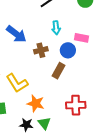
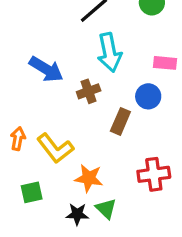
cyan arrow: (56, 28) -> (109, 52), size x1.6
pink rectangle: (81, 38) -> (165, 63), moved
blue circle: (68, 50) -> (148, 96), moved

